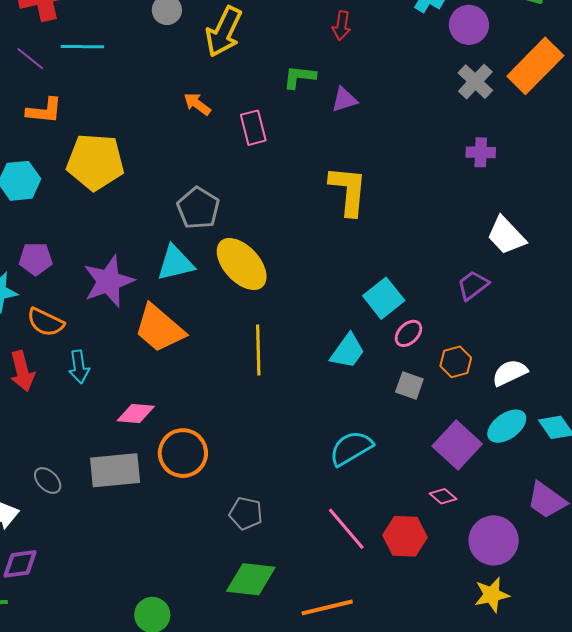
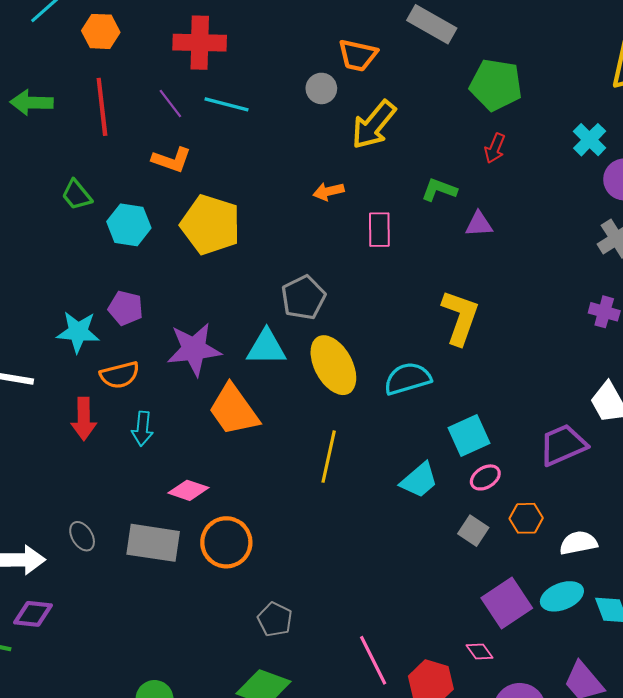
orange arrow: (197, 104) -> (329, 191), turned -64
purple trapezoid: (473, 285) -> (563, 445), size x1.4
orange semicircle: (45, 322) -> (120, 375), turned -54
cyan semicircle: (351, 448) -> (407, 379), moved

